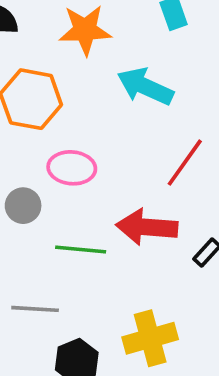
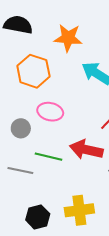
gray line: (35, 309) -> (20, 170), moved

